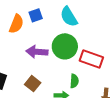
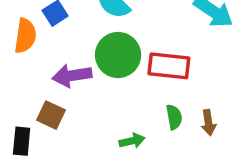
green semicircle: (74, 81) -> (174, 117), moved
brown square: (33, 84) -> (51, 115), moved

